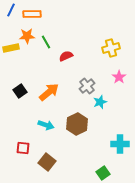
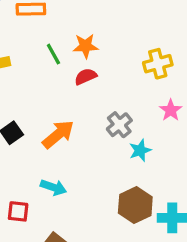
orange star: (27, 36) -> (86, 46), moved
brown hexagon: (77, 124) -> (135, 205), moved
red square: (23, 148) -> (18, 211), moved

